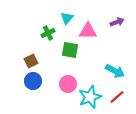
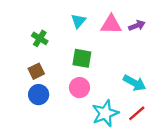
pink triangle: (88, 31) -> (111, 24), moved
green cross: (48, 33) -> (40, 38), moved, turned -32
pink circle: (68, 84) -> (80, 88), moved

